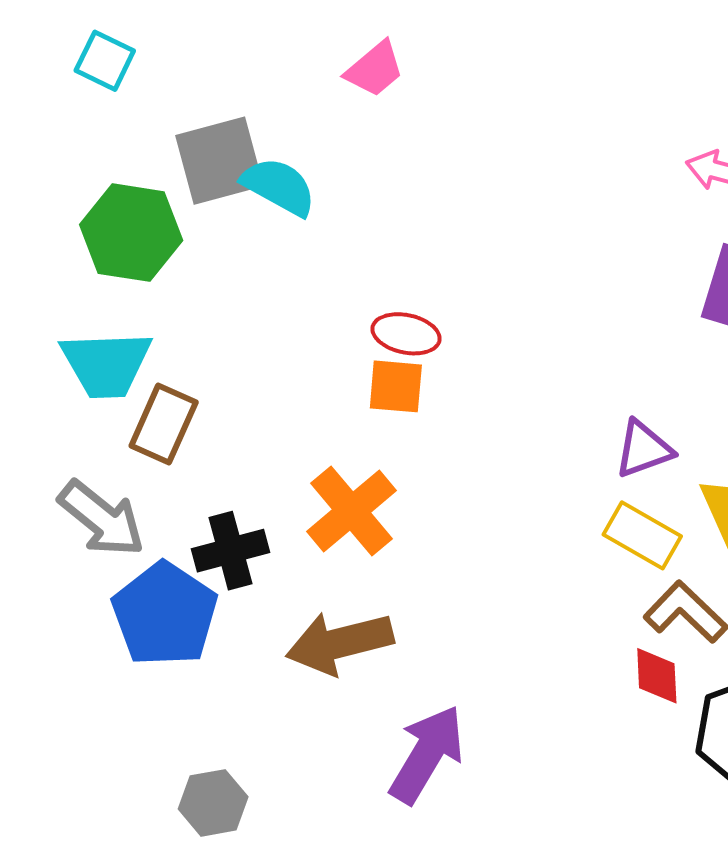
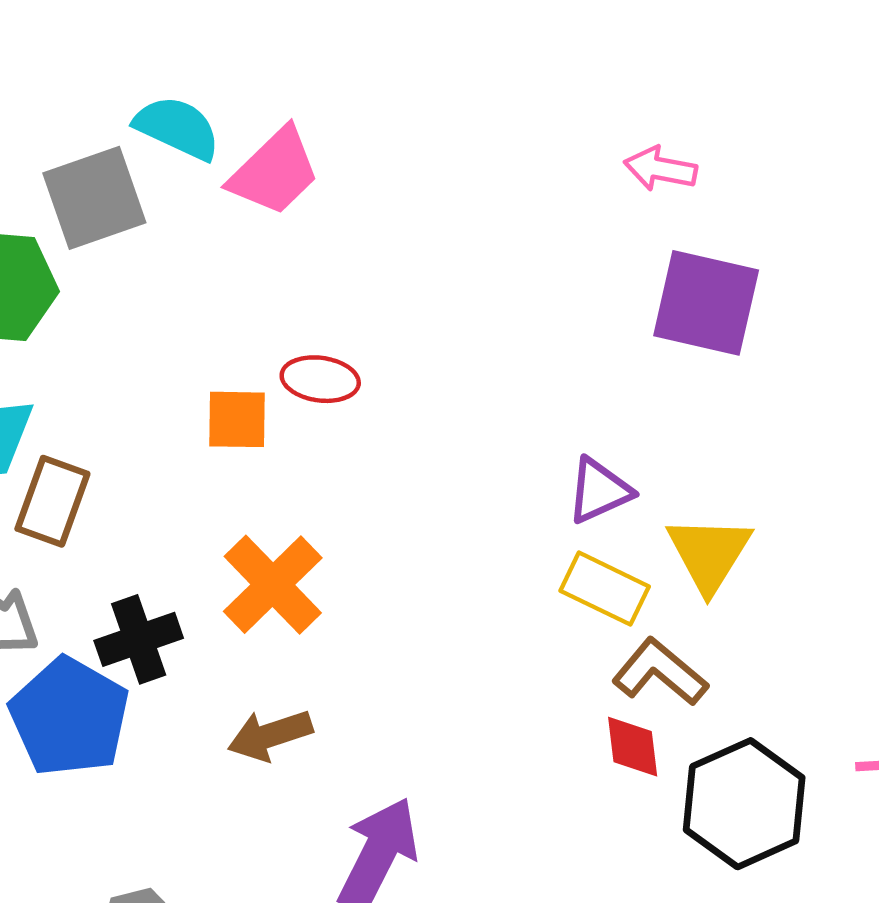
pink trapezoid: (375, 69) -> (274, 172), moved, size x1.4
cyan semicircle: (279, 186) -> (177, 128), moved
orange square: (396, 386) -> (237, 419), moved
brown arrow: (340, 643) -> (270, 735), size x0.7

